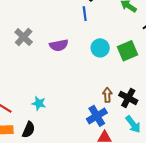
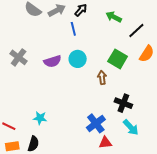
cyan circle: (100, 48) -> (78, 59), moved
green square: (128, 51) -> (118, 59), turned -30
brown arrow: (107, 95) -> (102, 78), moved

